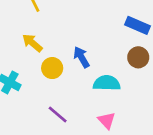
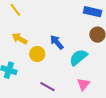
cyan semicircle: (107, 83) -> (78, 57), turned -30
pink triangle: (107, 120) -> (83, 84), turned 32

